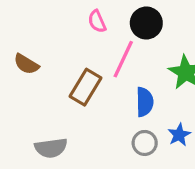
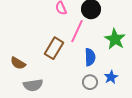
brown semicircle: (26, 64) -> (18, 63), moved

